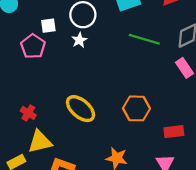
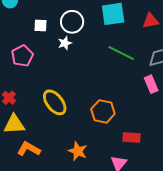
pink pentagon: (33, 46) -> (22, 56), moved

